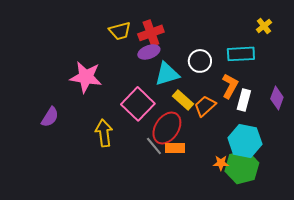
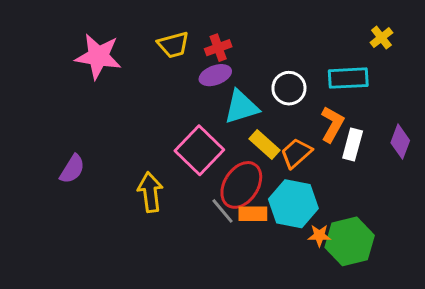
red cross: (151, 33) -> (218, 48), size x0.7
pink star: (86, 77) -> (98, 56), moved
cyan hexagon: (245, 141) -> (293, 204), moved

